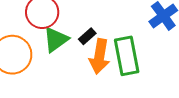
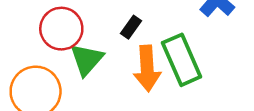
black rectangle: (87, 36) -> (131, 27), moved

